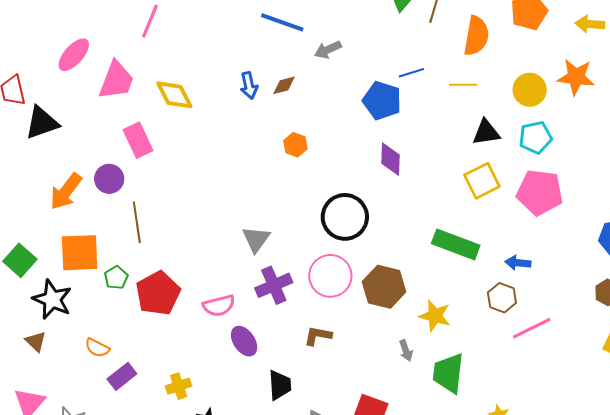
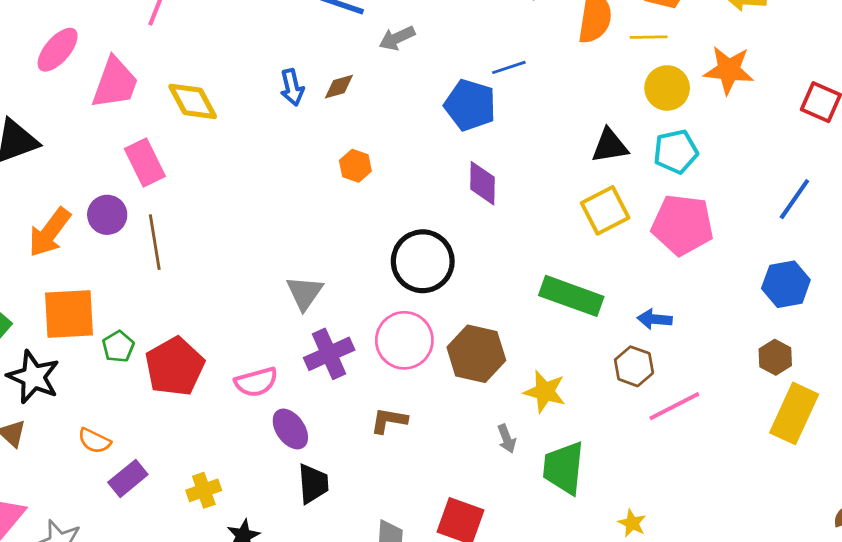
yellow line: (463, 85) -> (649, 37), moved
brown line: (137, 222) -> (155, 242), moved
black trapezoid: (280, 385) -> (313, 484), moved

